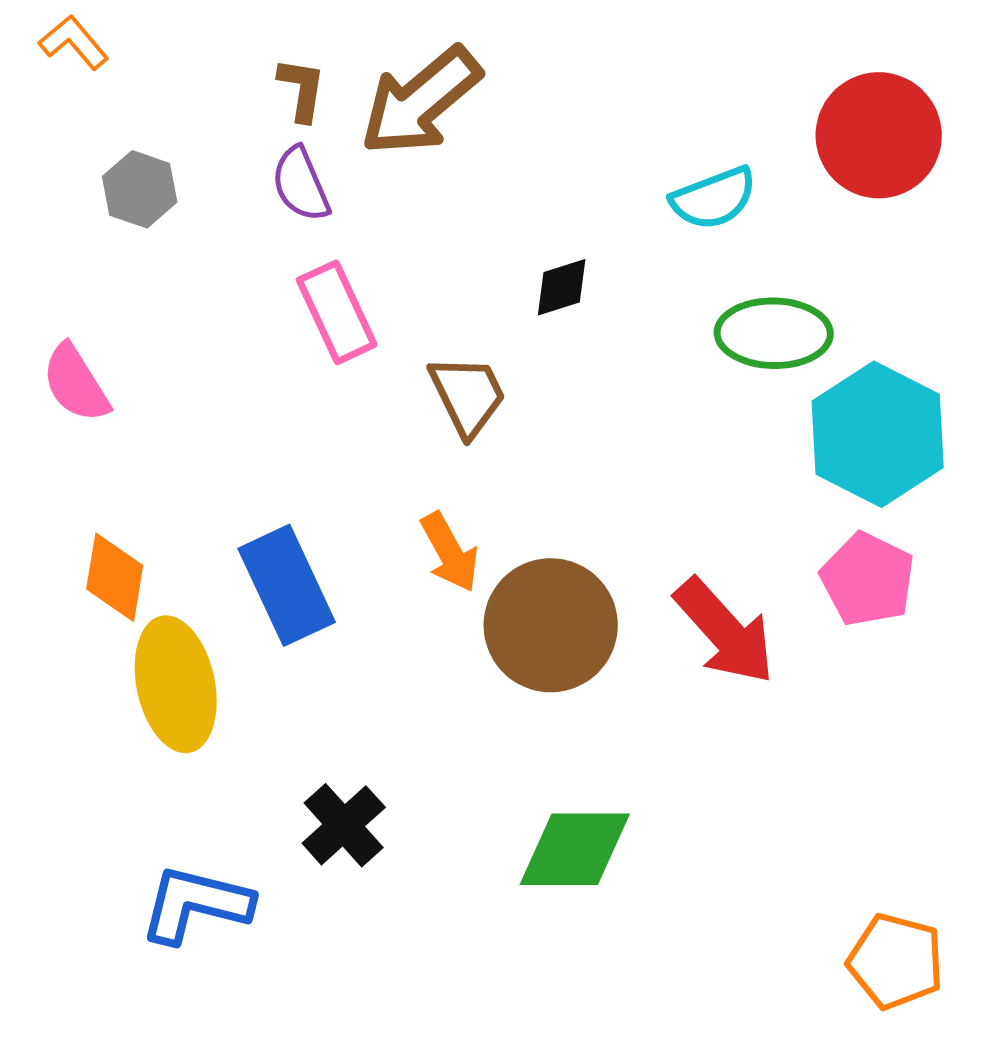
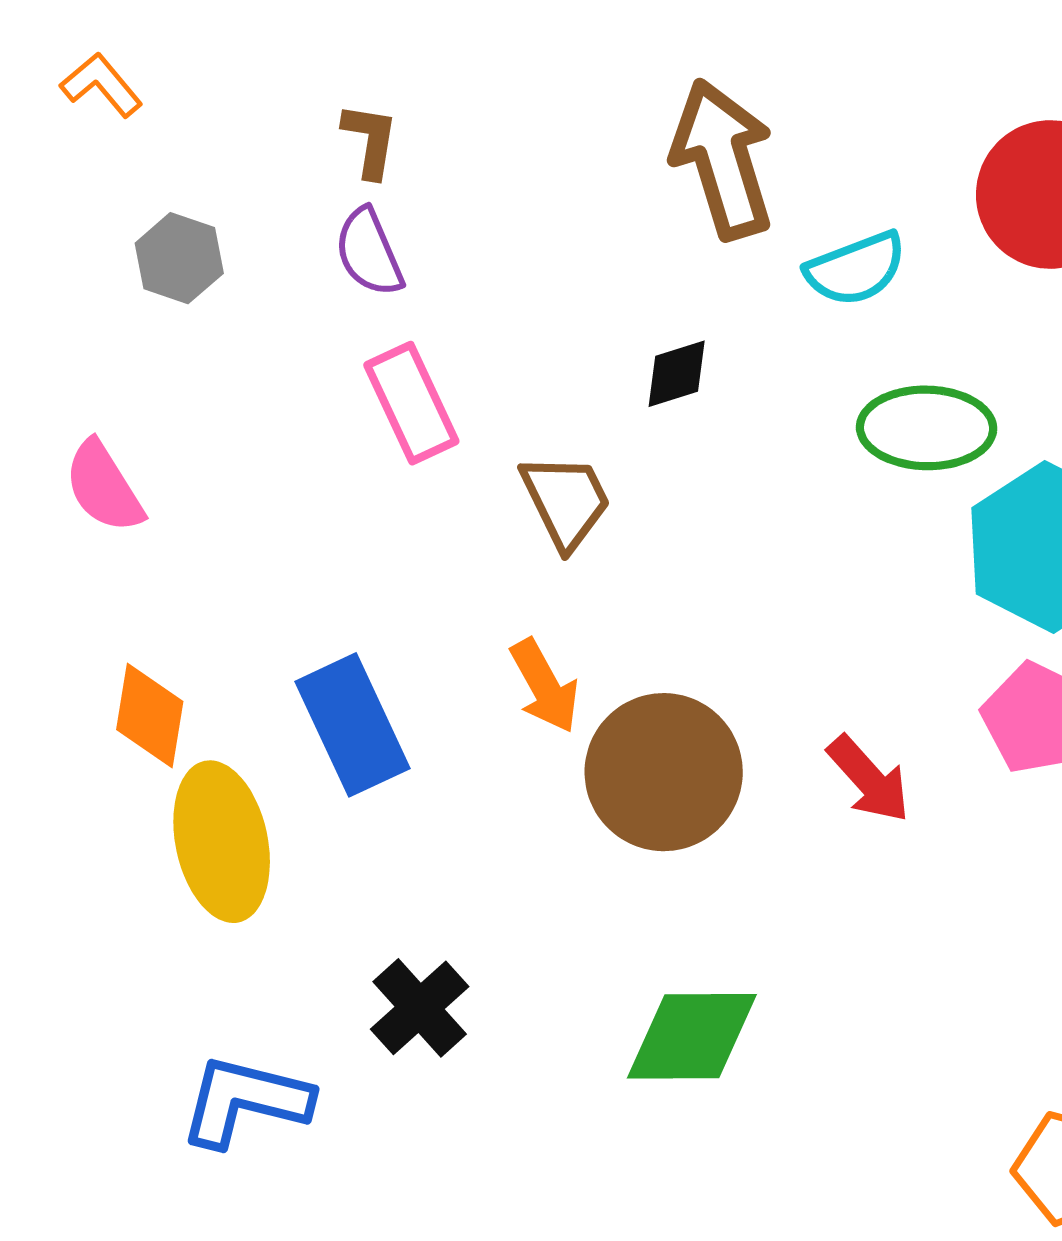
brown arrow: (421, 101) -> (723, 159), moved, turned 113
red arrow: (725, 631) -> (869, 779), size x0.7

